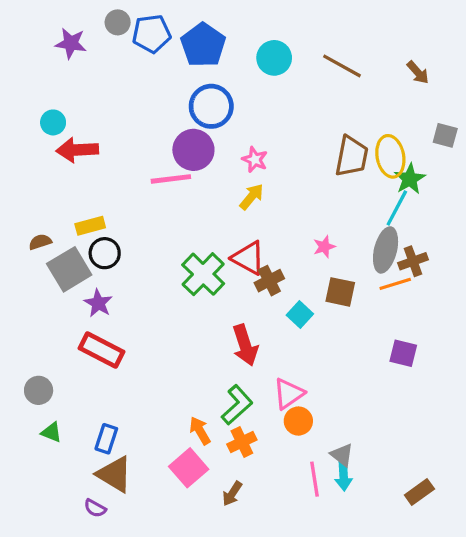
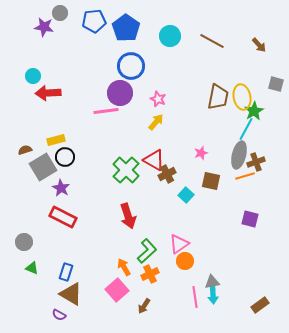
gray circle: (118, 22) -> (60, 13), moved
red arrow: (245, 345) -> (128, 216), moved
gray triangle: (342, 455) -> (212, 282), turned -49

